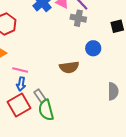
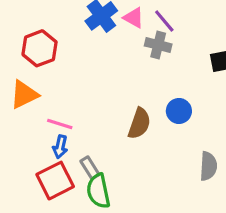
blue circle: (93, 48) -> (179, 111), moved
brown semicircle: (69, 67) -> (139, 123), turned -66

